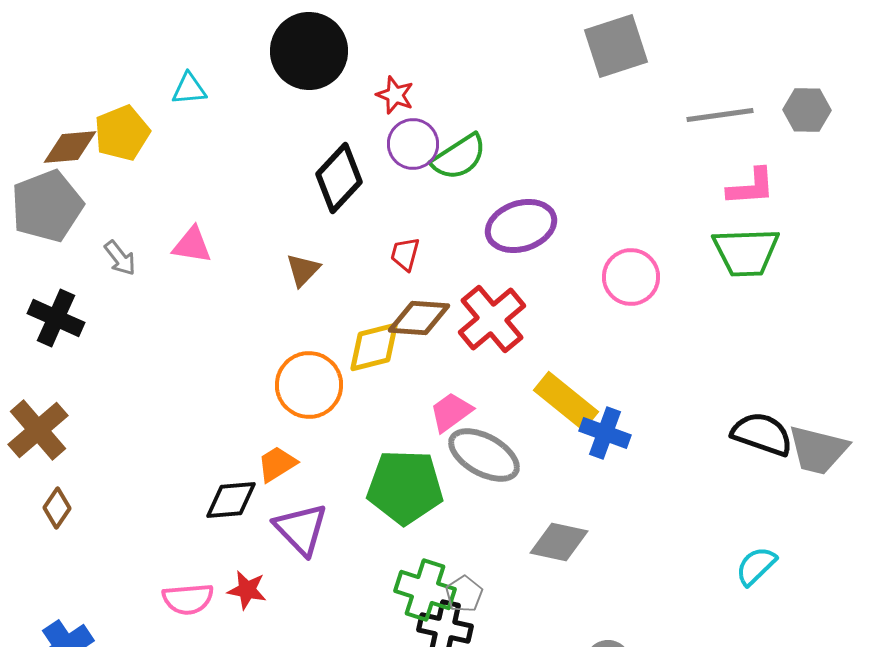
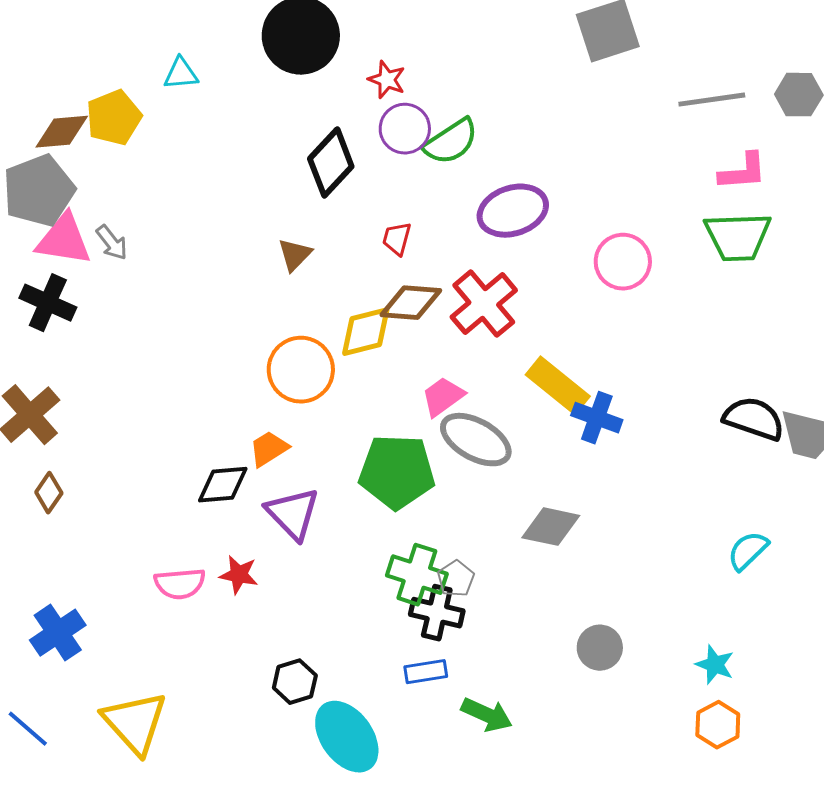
pink triangle: (192, 245) -> (64, 240), moved, size x1.4

